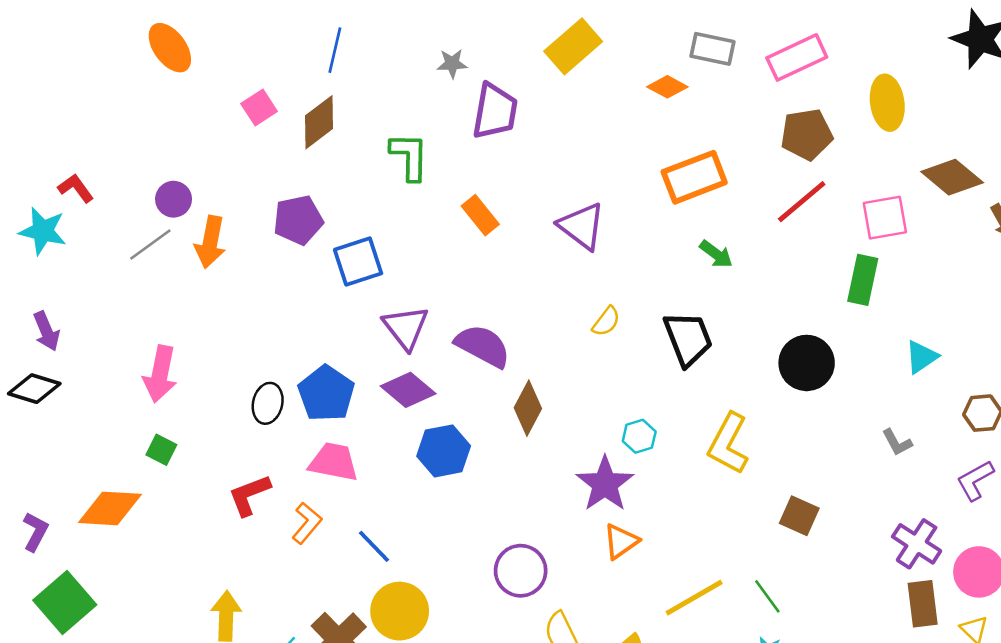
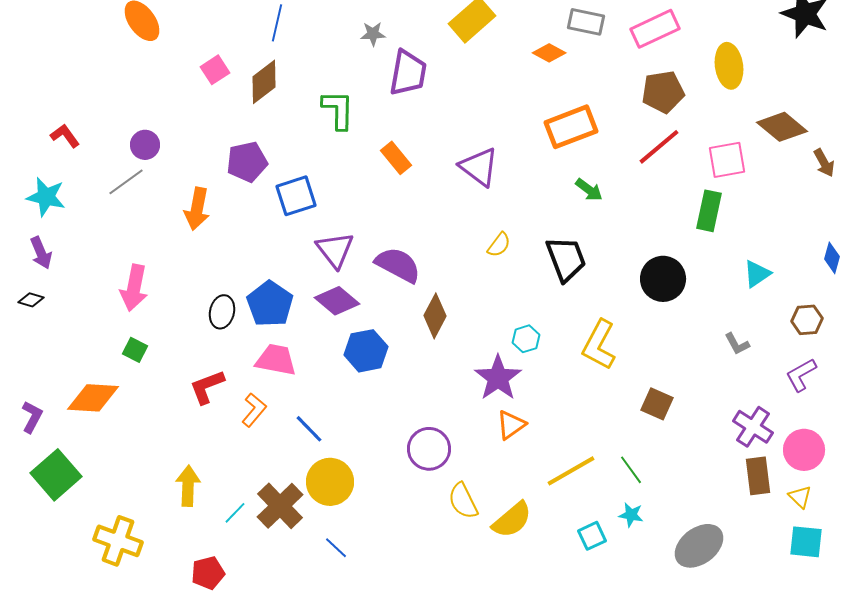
cyan star: (43, 231) -> (46, 197), moved
orange arrow: (210, 242) -> (197, 209), moved
black diamond: (34, 389) -> (31, 300), size x0.6

